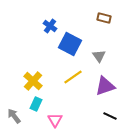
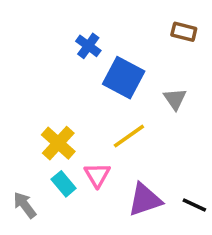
purple triangle: (105, 86) -> (145, 200), moved
cyan rectangle: (36, 104) -> (64, 184), turned -64
pink triangle: (55, 120) -> (97, 175), moved

